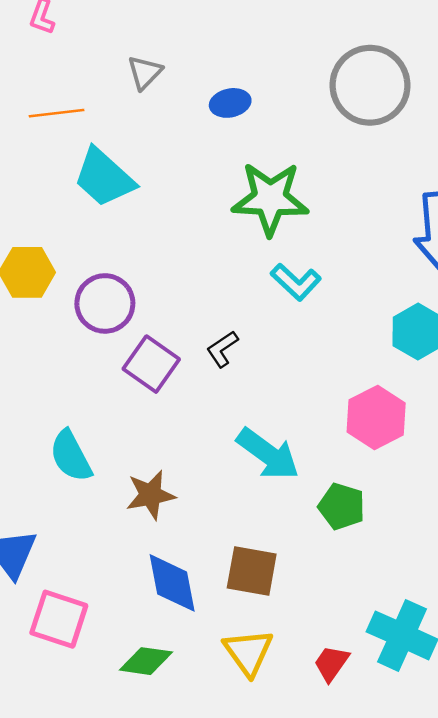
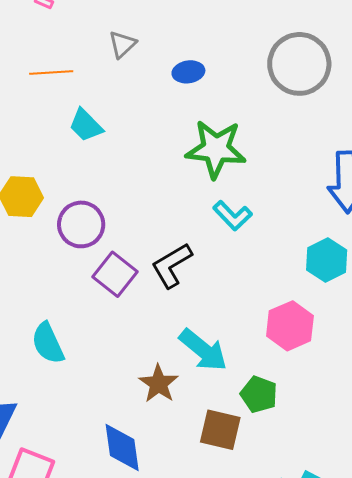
cyan trapezoid: (104, 178) -> (86, 125), size x0.7
black L-shape: (222, 349) -> (172, 265), size x1.6
brown star: (151, 495) -> (159, 384), moved, turned -30
brown square: (252, 571) -> (220, 430), moved

